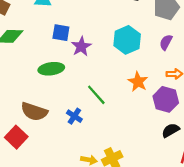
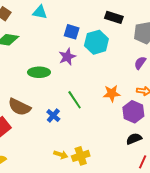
blue square: (61, 33) -> (72, 32), moved
cyan hexagon: (127, 40) -> (96, 42), moved
orange star: (138, 82) -> (112, 93), turned 30

